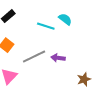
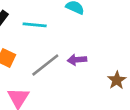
cyan line: (46, 26) -> (35, 25), moved

